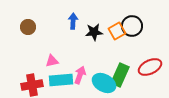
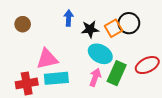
pink triangle: (52, 61) -> (47, 59), size x1.6
pink arrow: (80, 75) -> (95, 77), moved
cyan ellipse: (104, 83) -> (100, 54), moved

